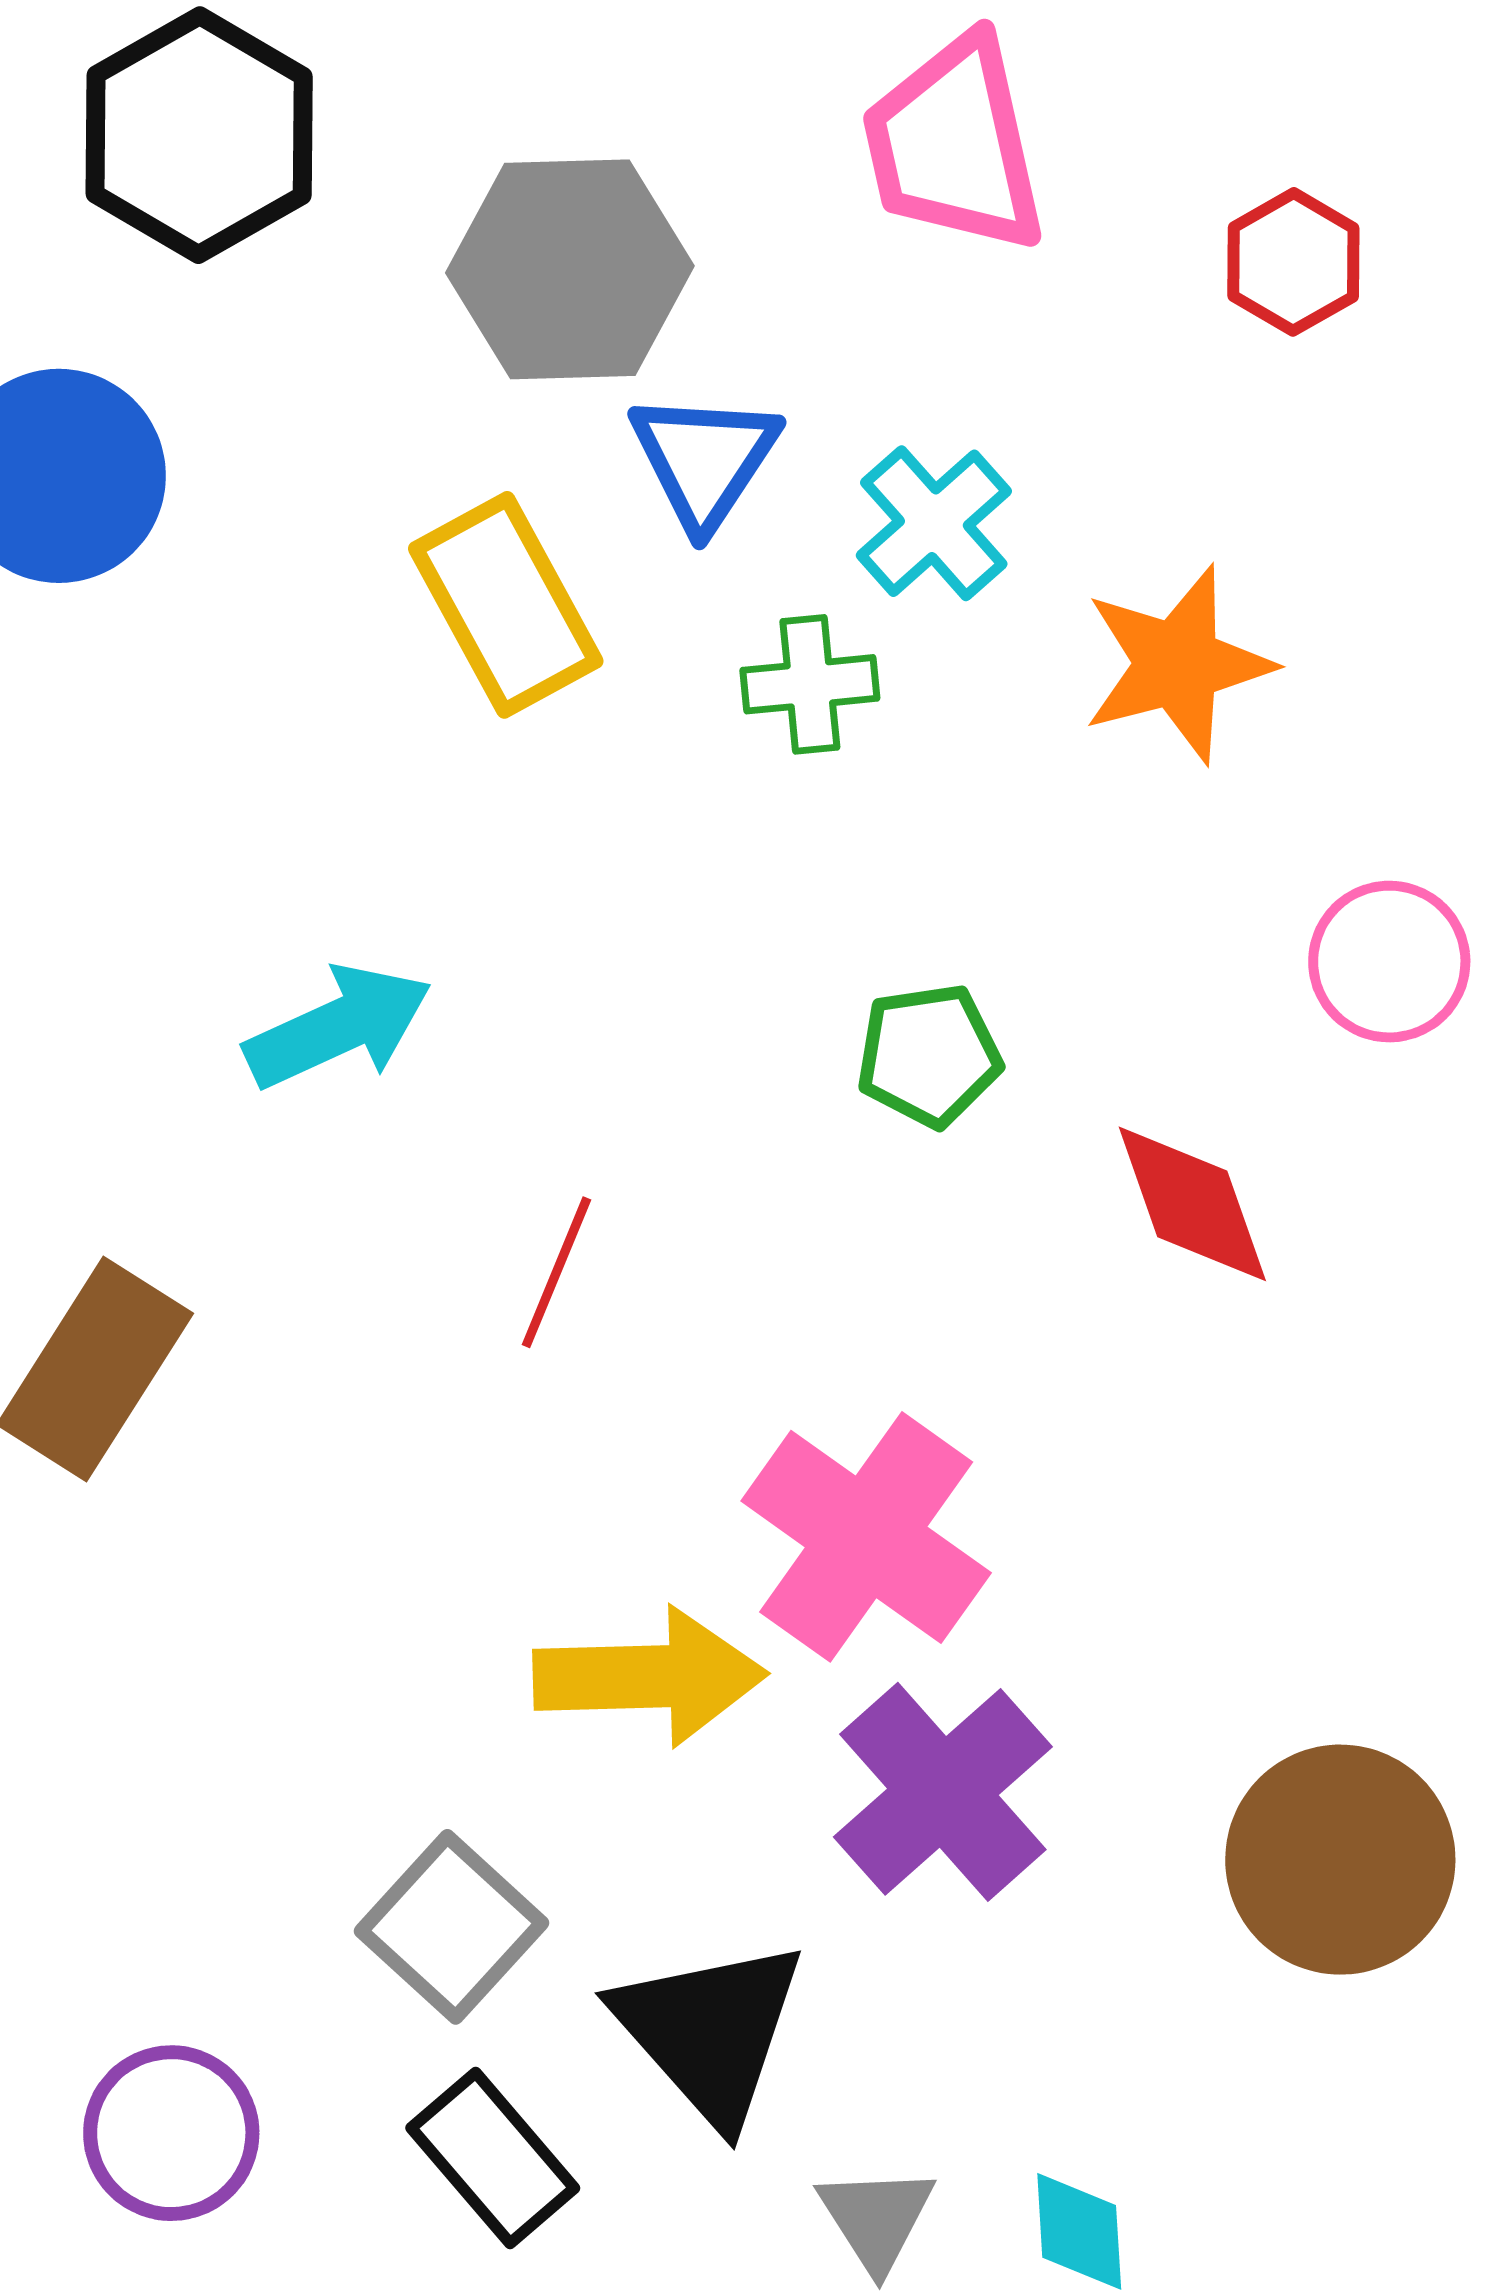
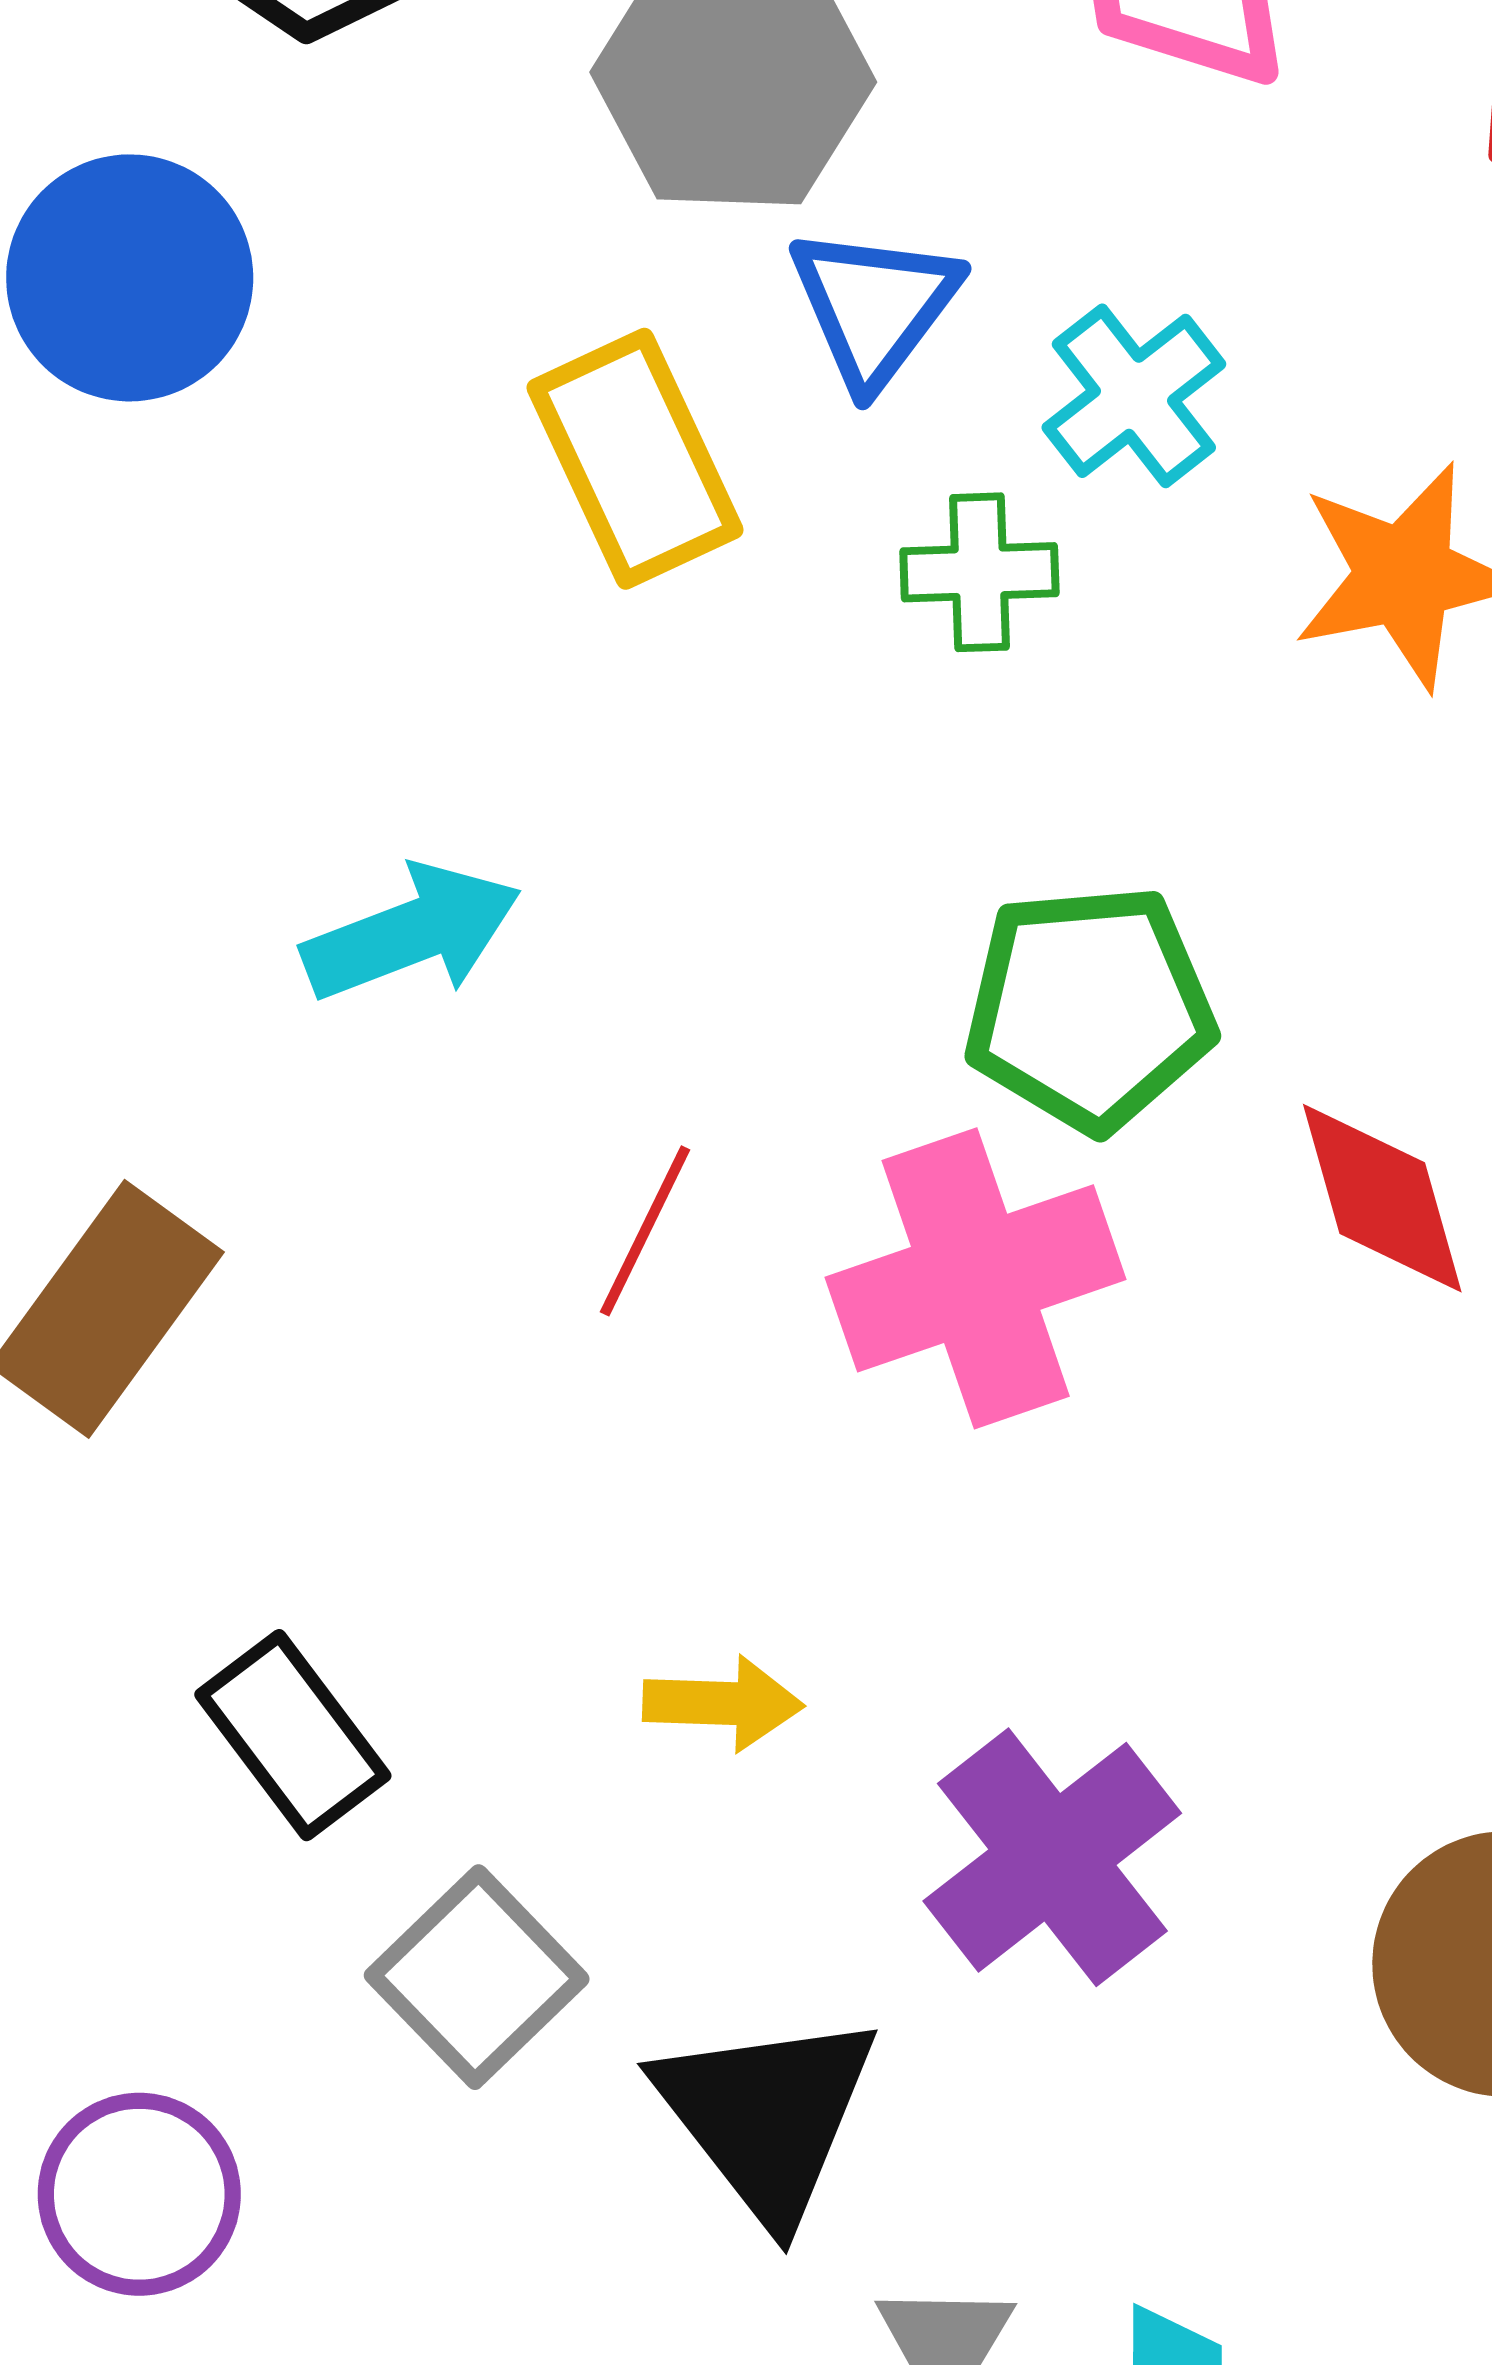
green pentagon: (929, 1055) -> (1090, 1008), size x1.5
pink cross: (866, 1537) -> (976, 1278), moved, turned 32
yellow arrow: (650, 1677) -> (723, 1703), size x0.6
black rectangle: (493, 2158) -> (293, 1735), moved

